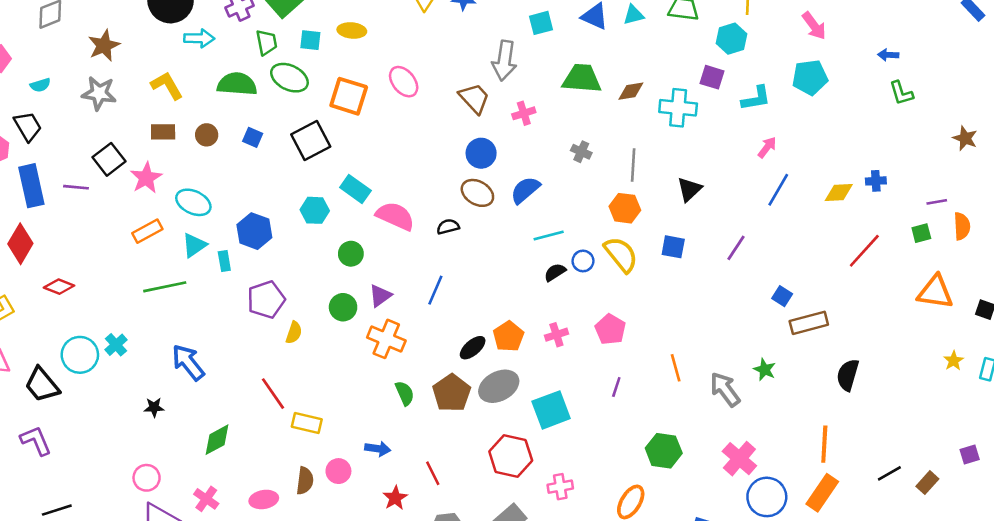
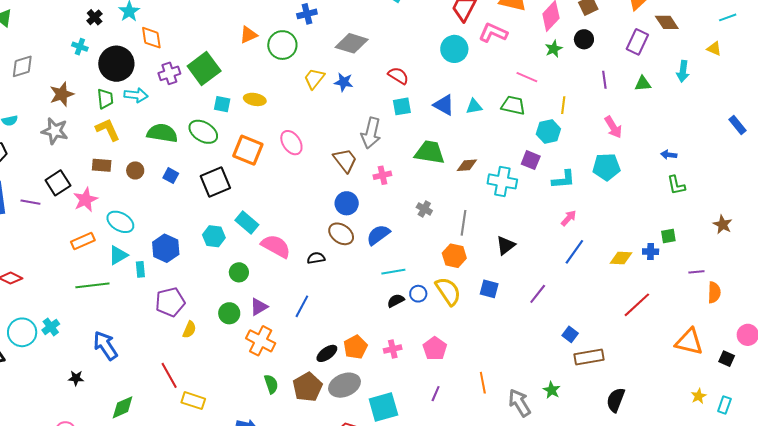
green trapezoid: (266, 42) -> (105, 99), moved
green square: (921, 233) -> (668, 236), moved

